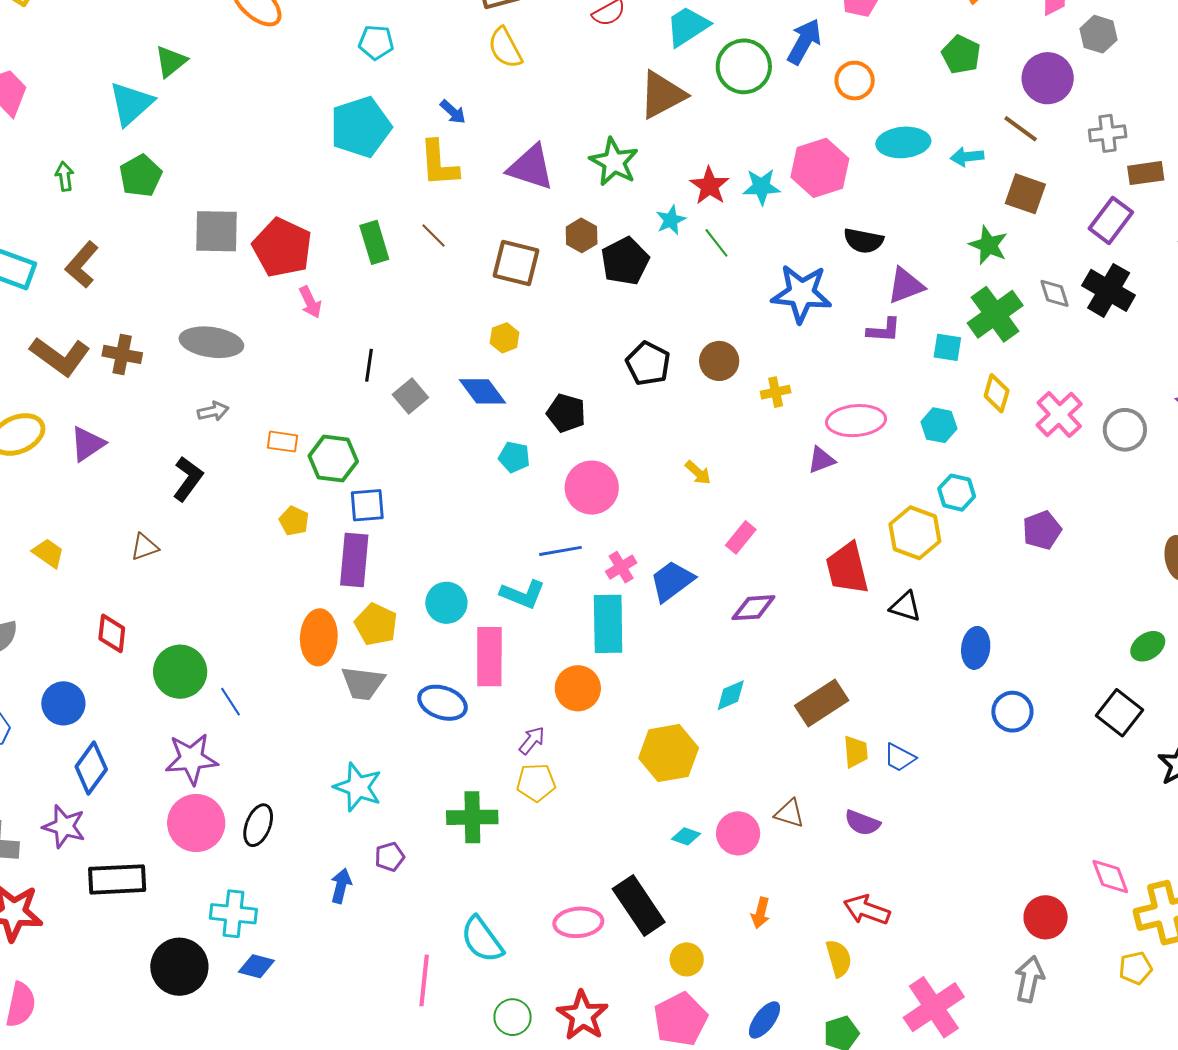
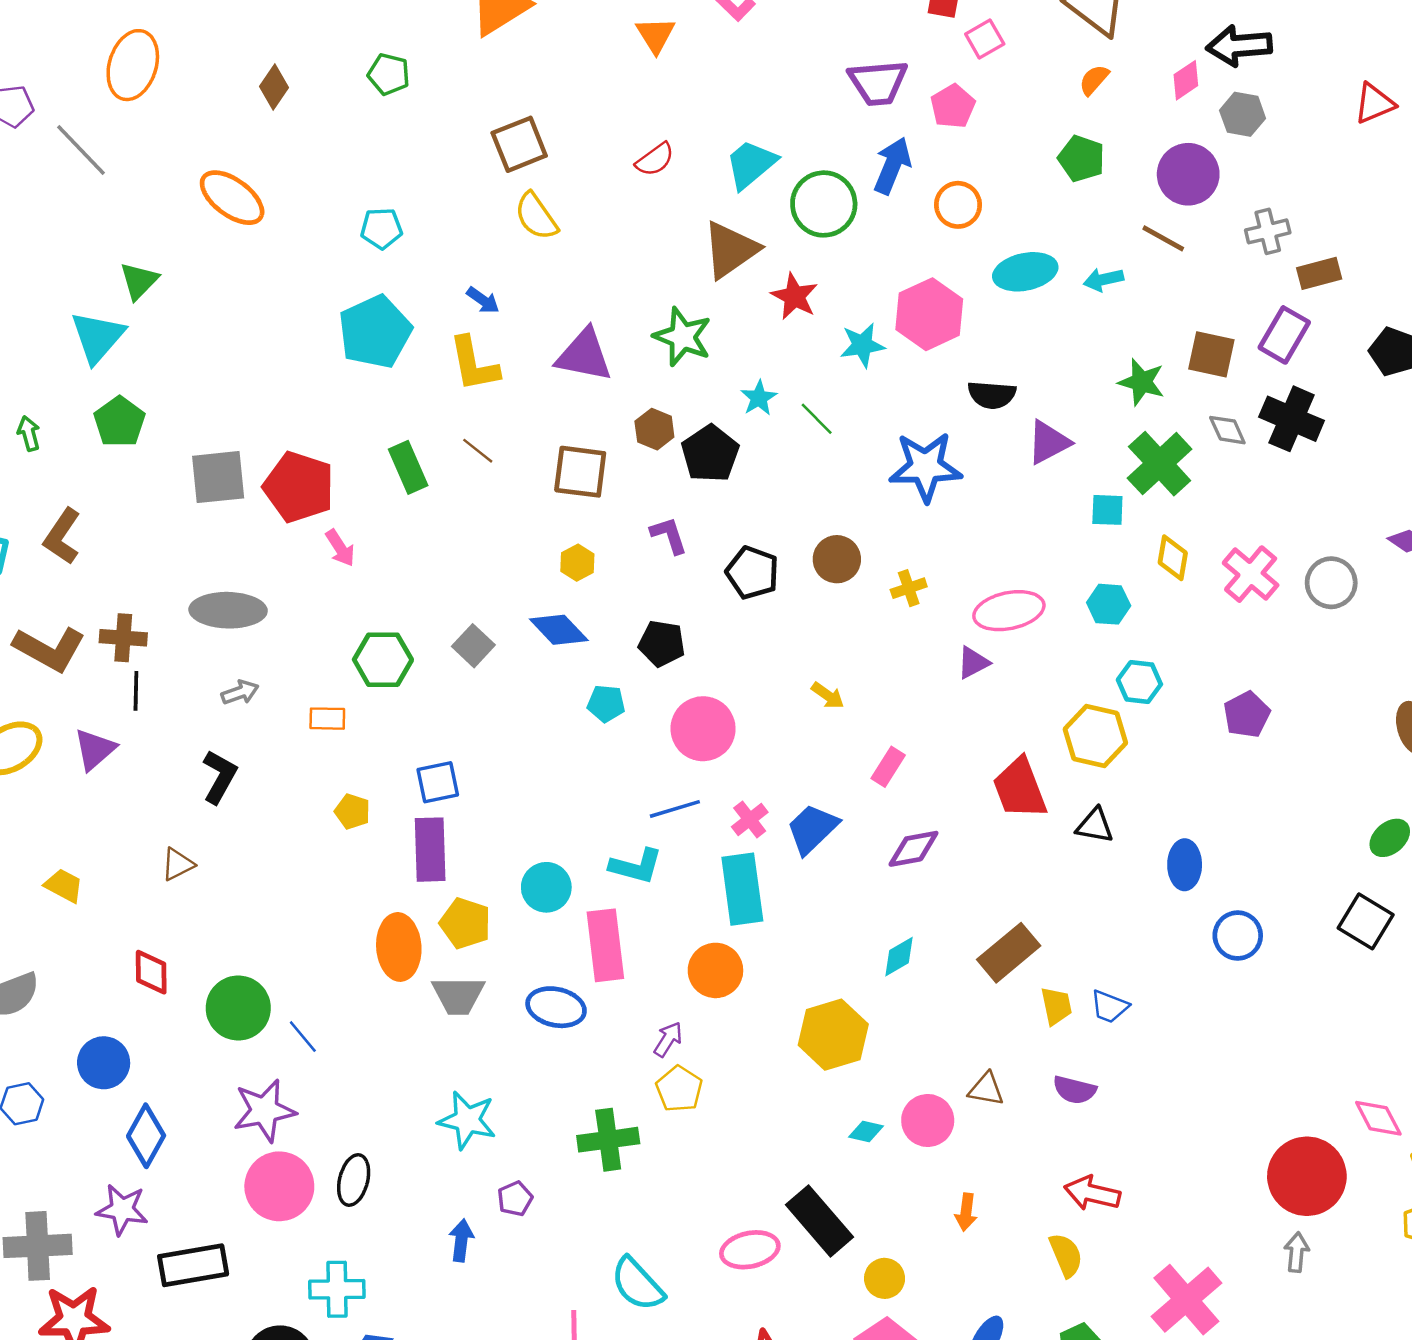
red star: (710, 186) -> (794, 296), moved
brown square: (1025, 194) -> (1211, 354), moved
purple L-shape: (884, 330) -> (669, 535), moved, turned -105
black line: (369, 365) -> (136, 691), moved
green hexagon: (333, 459) -> (383, 660), moved
yellow pentagon: (536, 783) -> (679, 1089), turned -30
red circle: (1046, 917) -> (1307, 1176), size x1.5
gray arrow: (1029, 979) -> (1296, 1252), size x0.7

